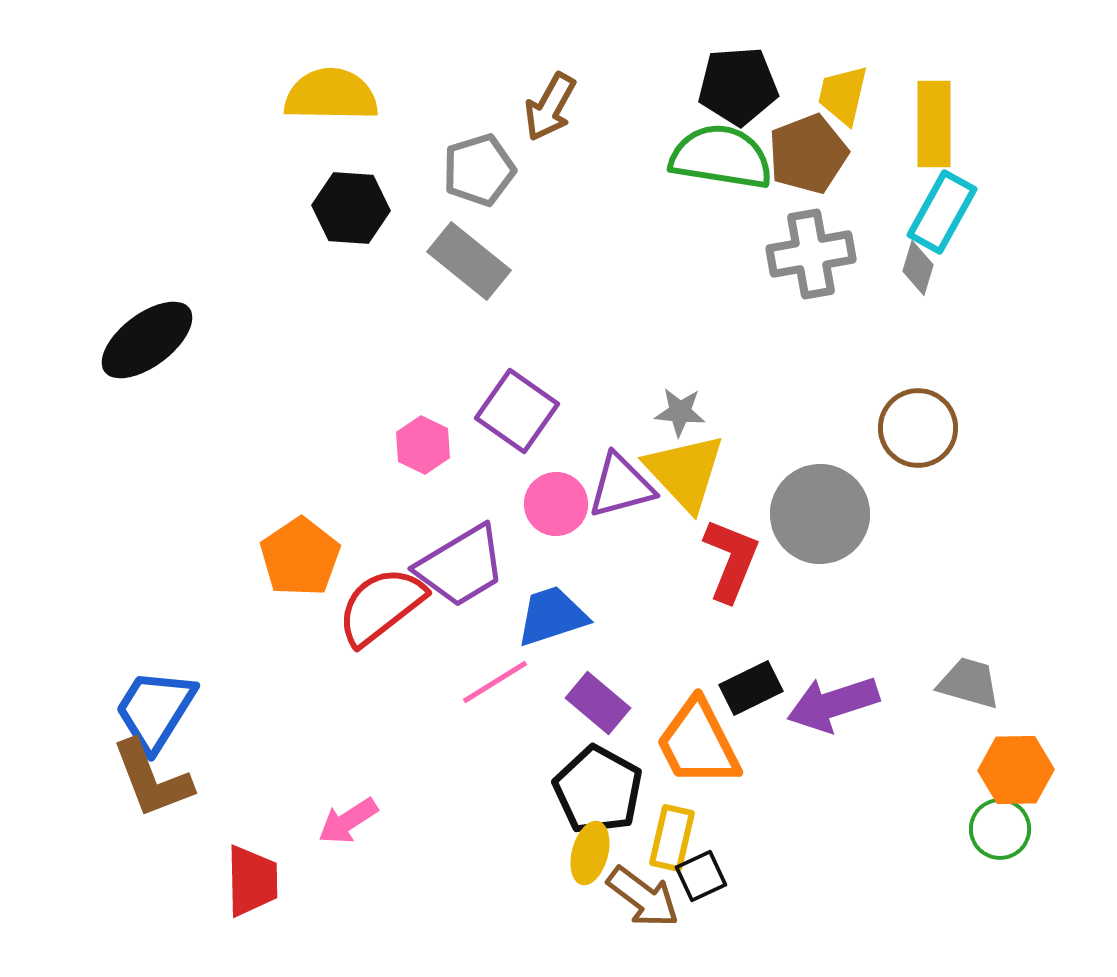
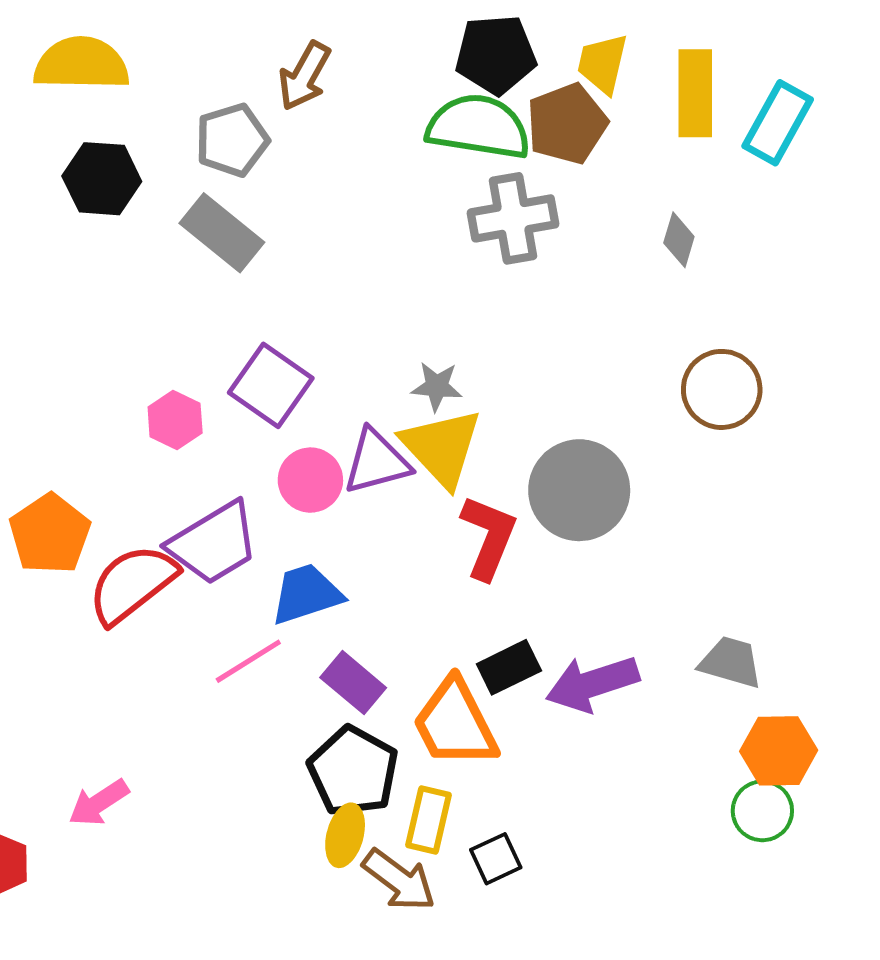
cyan rectangle: (942, 212) -> (778, 123), moved
gray cross: (811, 254) -> (513, 218), moved
brown circle: (918, 428) -> (722, 389), moved
black square: (701, 876) -> (496, 859), moved

